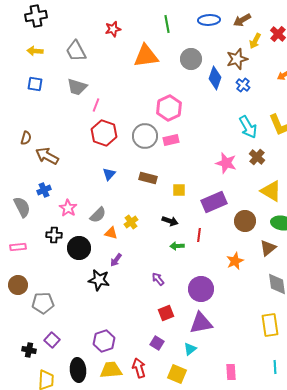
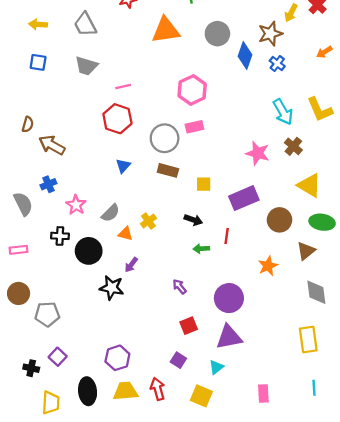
pink line: (96, 105) -> (123, 87), moved, turned 56
gray circle: (145, 136) -> (165, 138), moved

